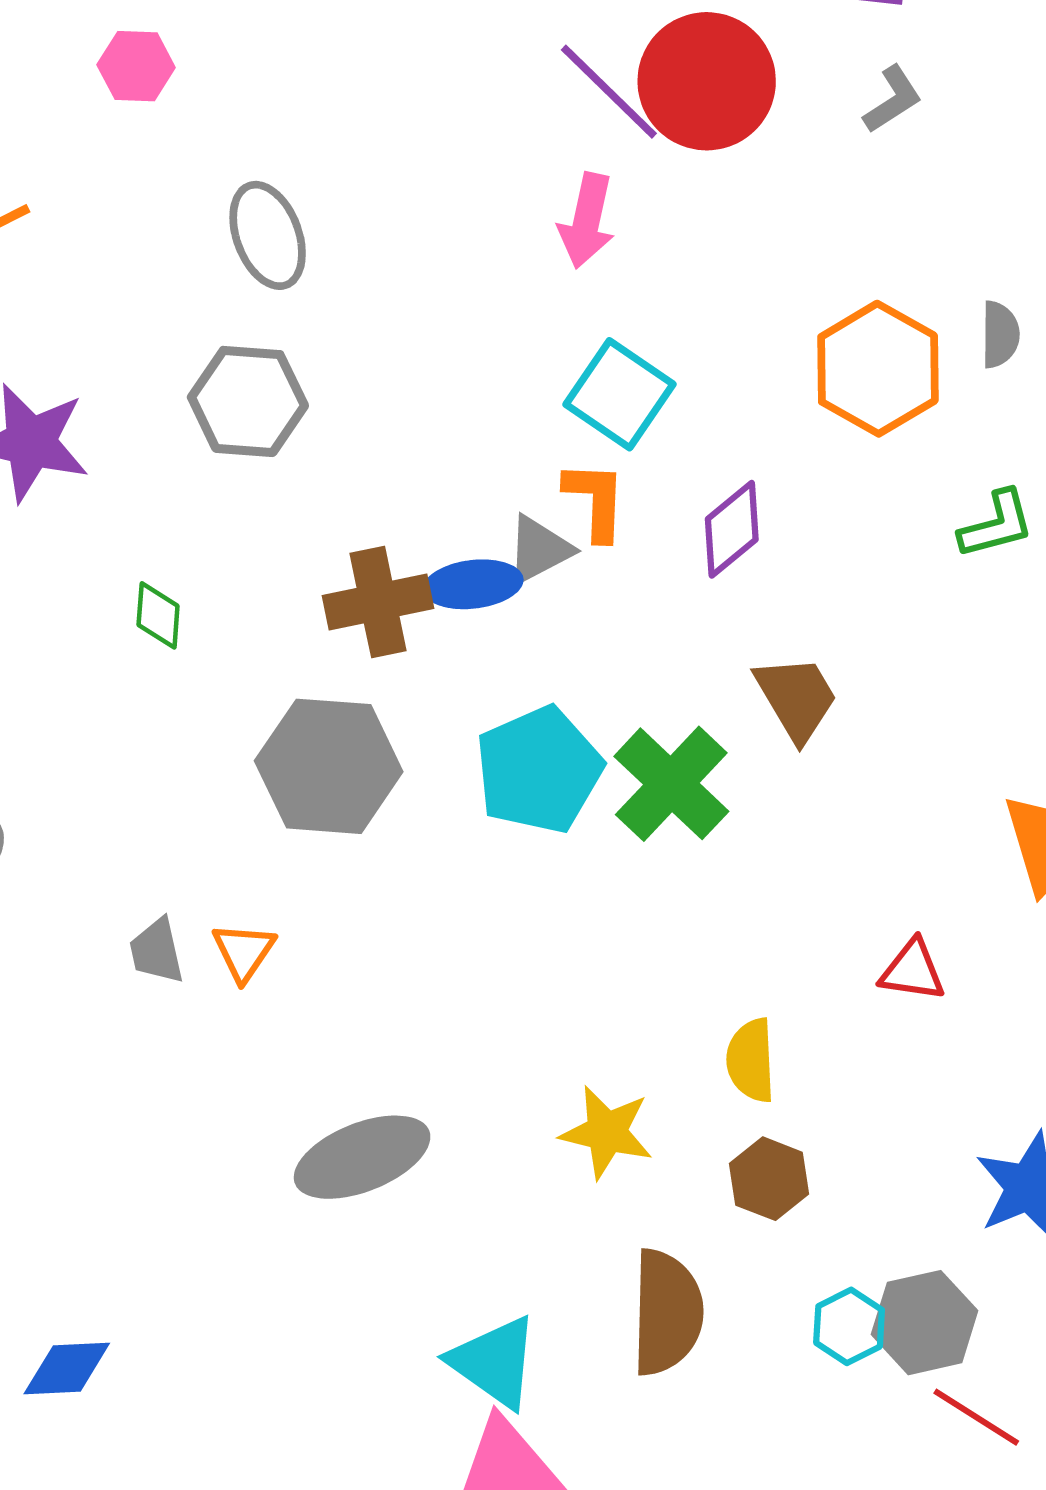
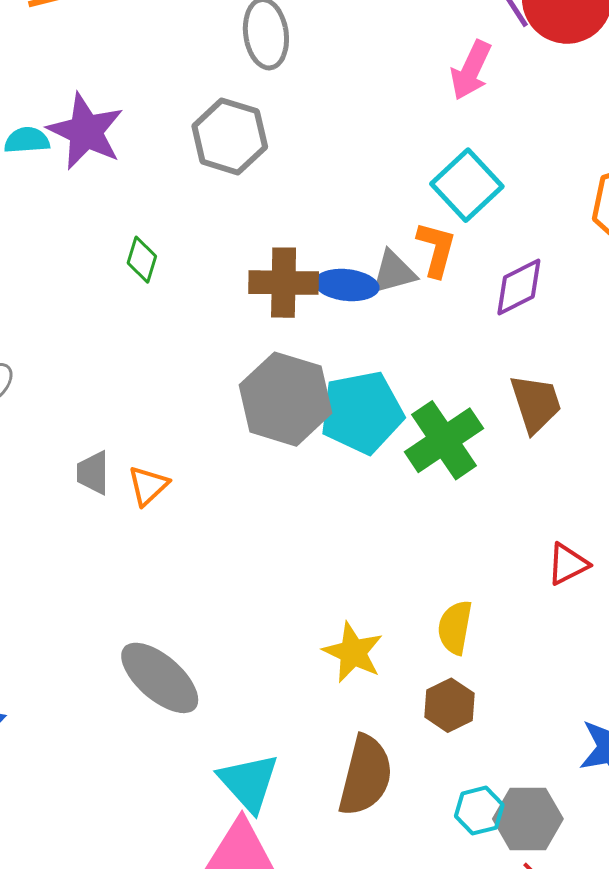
gray hexagon: (329, 766) -> (285, 399), moved
red triangle: (913, 970) -> (568, 564), moved, turned -48
gray ellipse: (362, 1157) -> (160, 678), moved, turned 50

